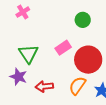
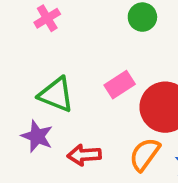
green circle: (83, 20) -> (142, 17), moved
green triangle: (28, 54) -> (56, 95), turned -35

